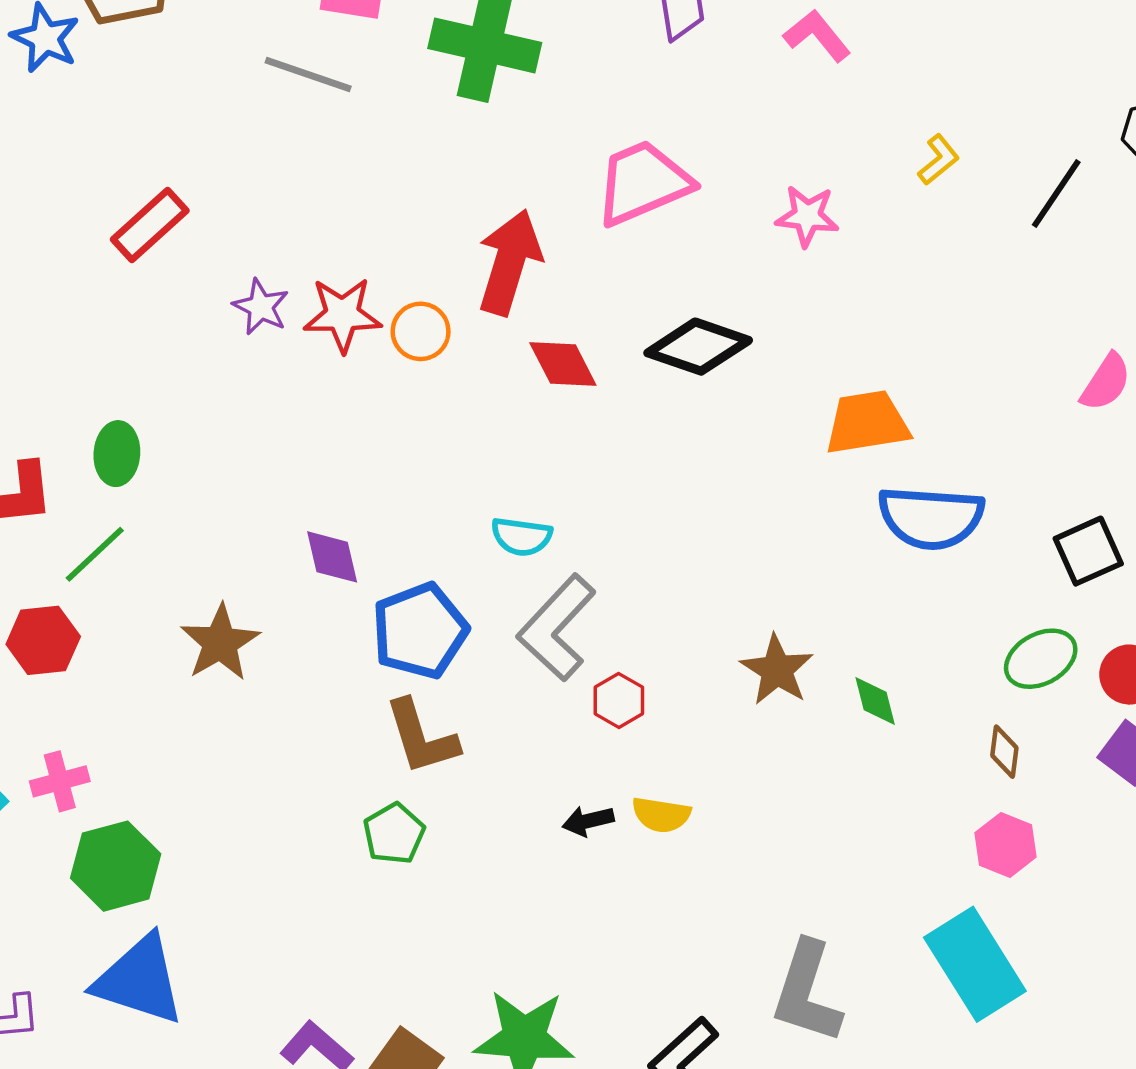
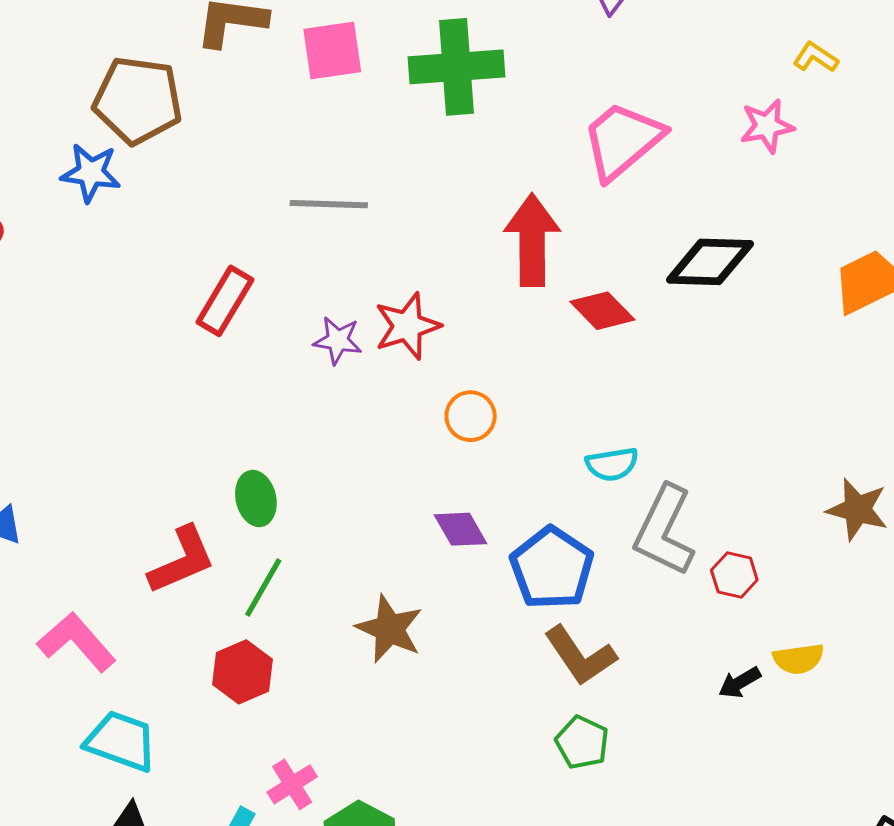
gray line: (308, 75) -> (329, 204), moved
yellow L-shape: (939, 160) -> (816, 57), moved, turned -90
orange circle: (421, 331) -> (471, 416), moved

